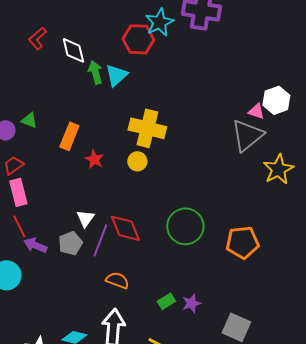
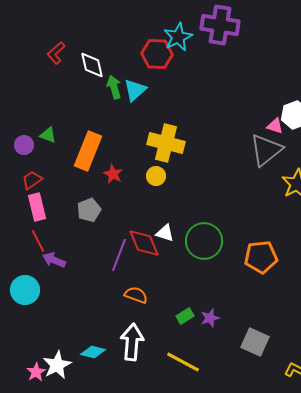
orange rectangle: (69, 136) -> (88, 151), size x1.4
white triangle: (85, 218) -> (165, 233), moved, turned -48
gray pentagon: (70, 243) -> (89, 210), moved

